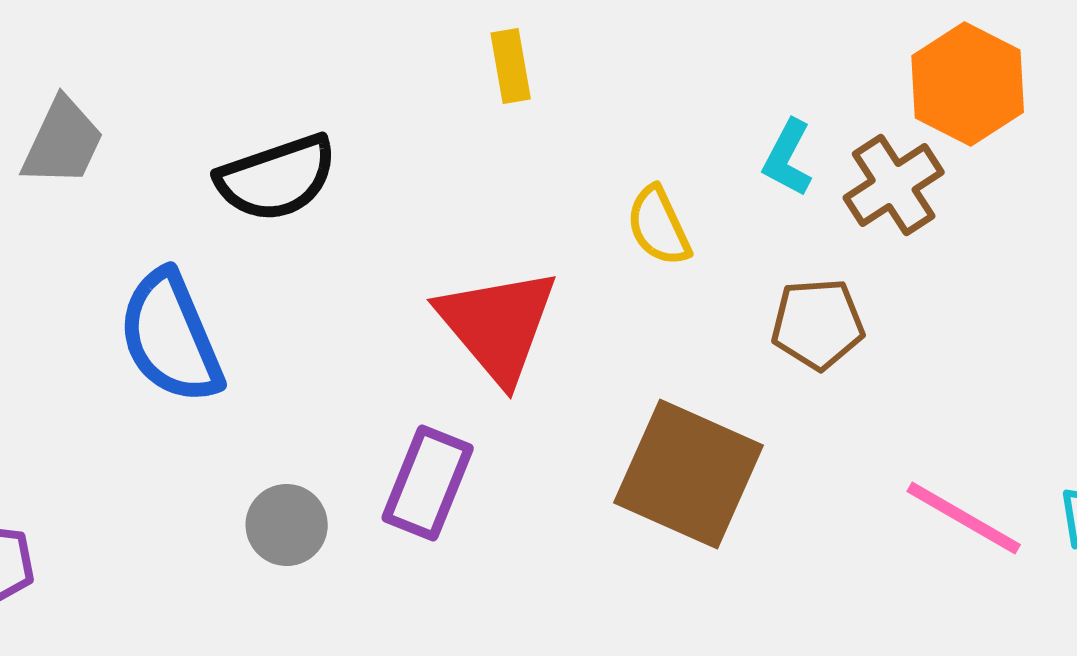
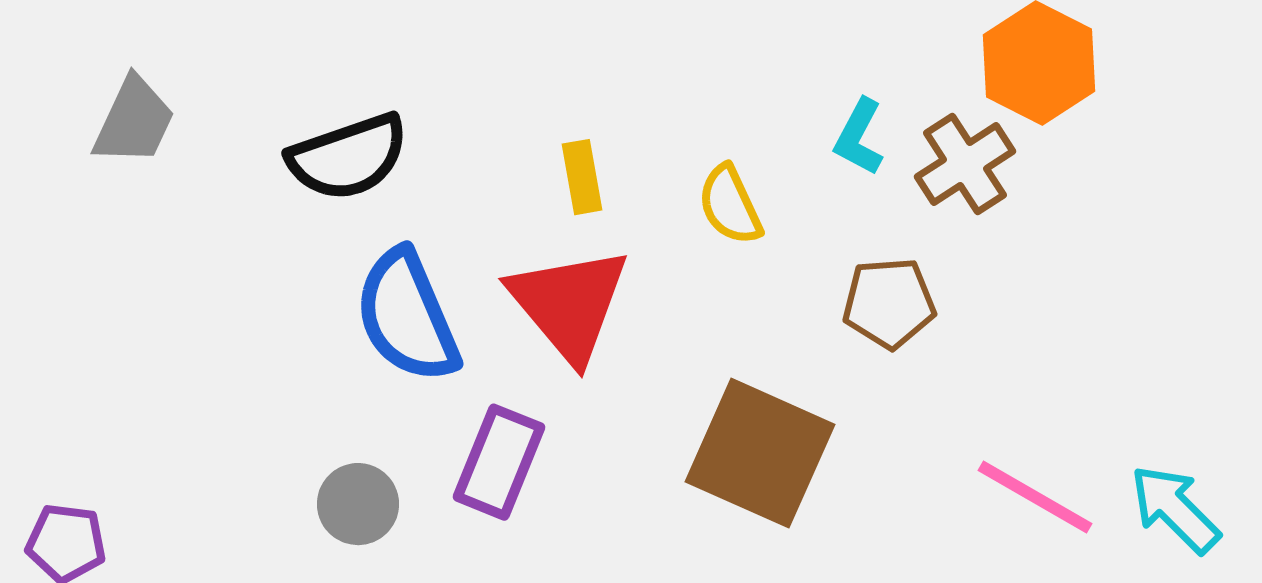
yellow rectangle: (511, 66) -> (582, 177), moved
blue semicircle: (171, 337) -> (407, 316), moved

